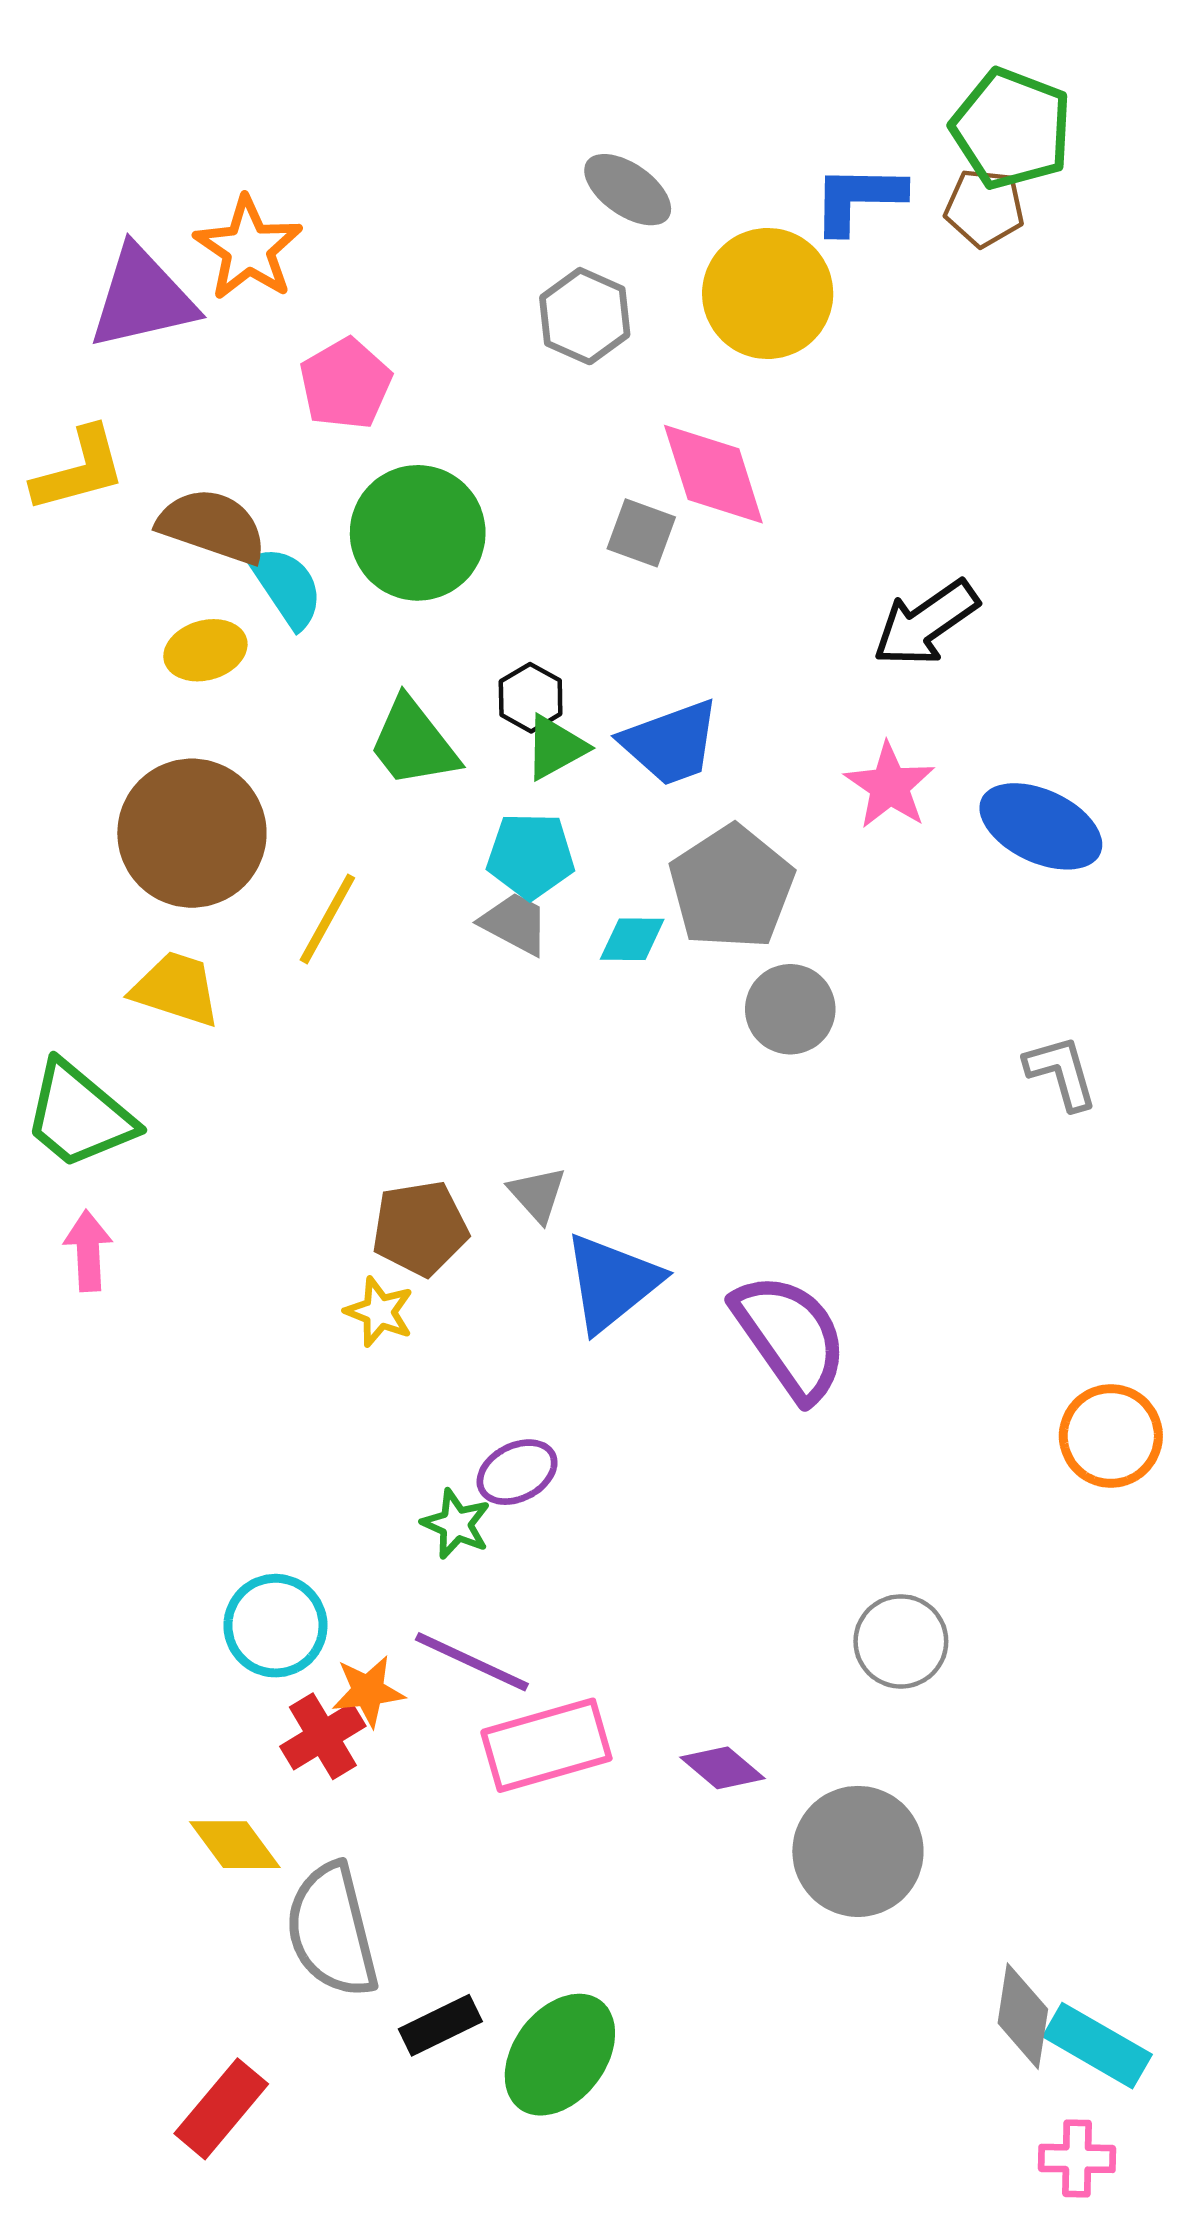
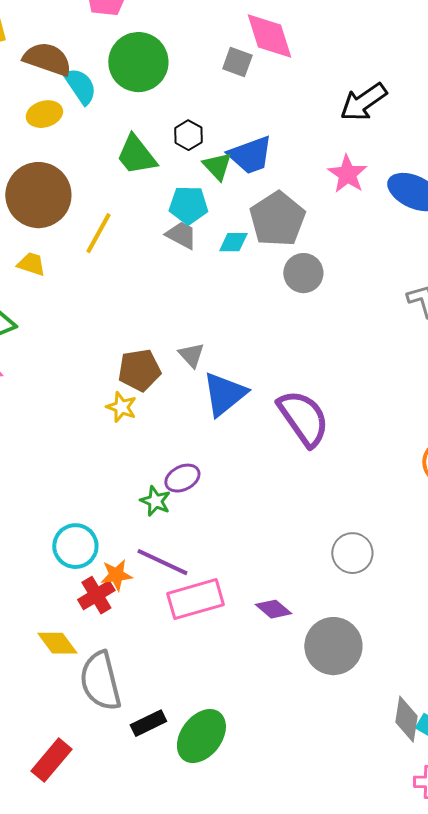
green triangle: (555, 747) -> (217, 166), moved, turned -44
yellow trapezoid: (176, 989) -> (31, 264), size x0.7

